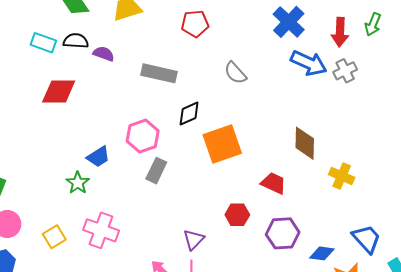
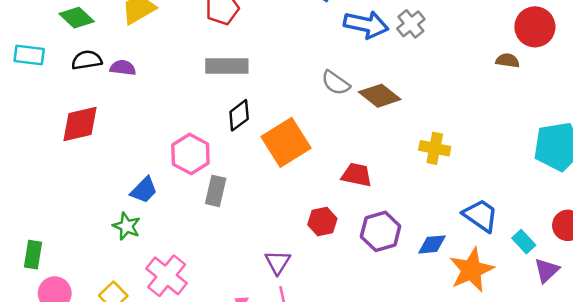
cyan rectangle: (43, 43) -> (29, 55), moved
gray rectangle: (159, 73) -> (227, 66), moved
gray semicircle: (235, 73) -> (336, 83), moved
brown diamond: (305, 143) -> (380, 96), moved, turned -40
pink cross: (101, 230) -> (167, 276), turned 32

